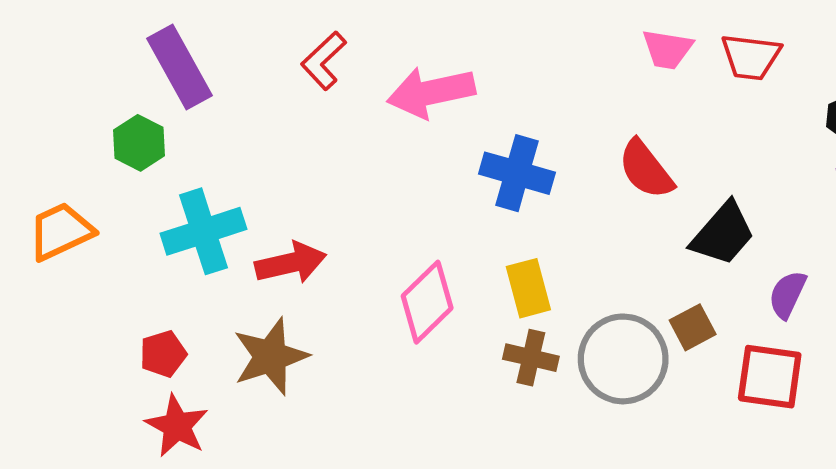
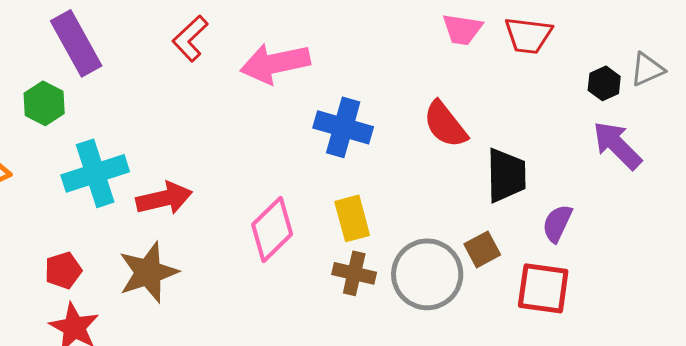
black trapezoid: (723, 234) -> (506, 175), turned -42

